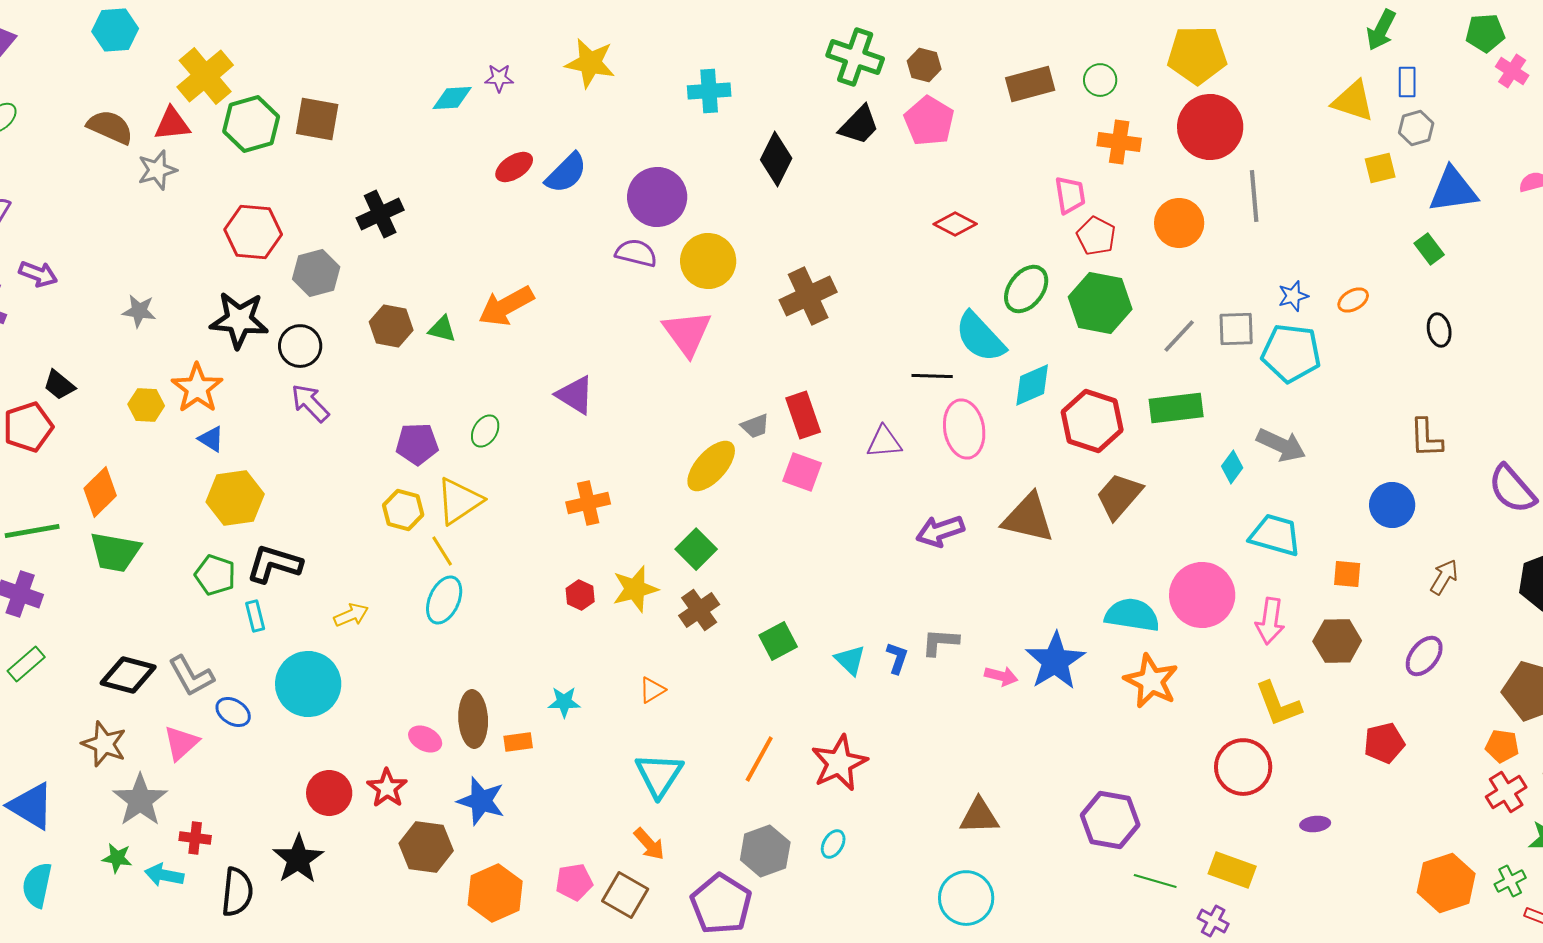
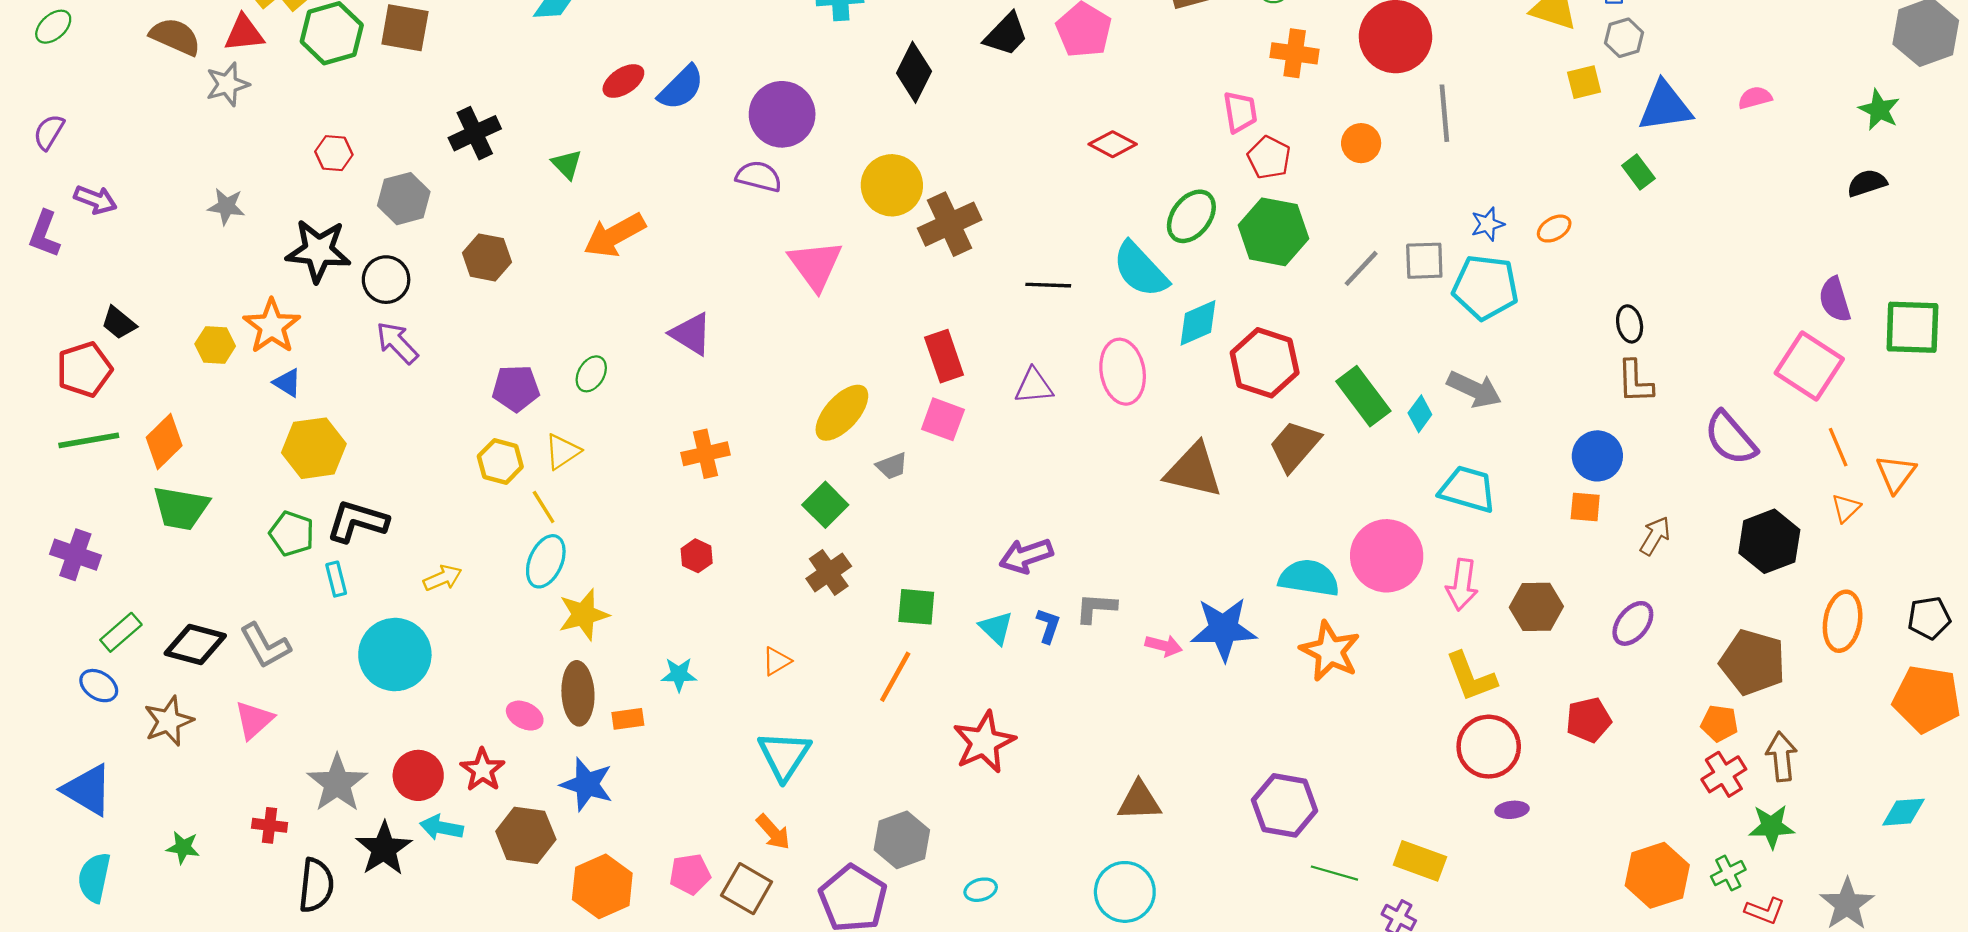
orange circle: (1179, 223) -> (1361, 143), size x0.7
red hexagon: (253, 232) -> (334, 153), size x0.6
yellow circle: (708, 261) -> (892, 185), moved
gray star: (139, 311) -> (226, 206), moved
green triangle: (442, 329) -> (567, 164), moved, turned 32
black ellipse: (1439, 330) -> (1630, 324), moved
black line: (932, 376) -> (1048, 285), moved
green rectangle: (1176, 408) -> (1363, 396), moved, turned 60
gray trapezoid: (755, 426) -> (892, 466), moved
yellow triangle: (459, 501) -> (562, 452), size x0.7
green line: (32, 531) -> (89, 440), moved
purple arrow: (940, 531) -> (1026, 556), moved
orange square: (1347, 574) -> (1585, 507), moved
yellow star: (635, 589) -> (583, 615), moved
green square: (778, 641) -> (916, 607), turned 33
blue star: (1055, 661) -> (1224, 629), turned 30
green rectangle: (26, 664) -> (121, 632), moved
blue ellipse: (233, 712) -> (99, 686), moved
brown star: (104, 744) -> (169, 721), turned 30
orange line: (759, 759) -> (895, 677), moved
red circle: (1243, 767) -> (1489, 747), moved
gray star: (140, 800) -> (337, 783), moved
cyan ellipse: (833, 844) -> (981, 890), moved, turned 44
cyan arrow: (164, 875) -> (441, 828), moved

